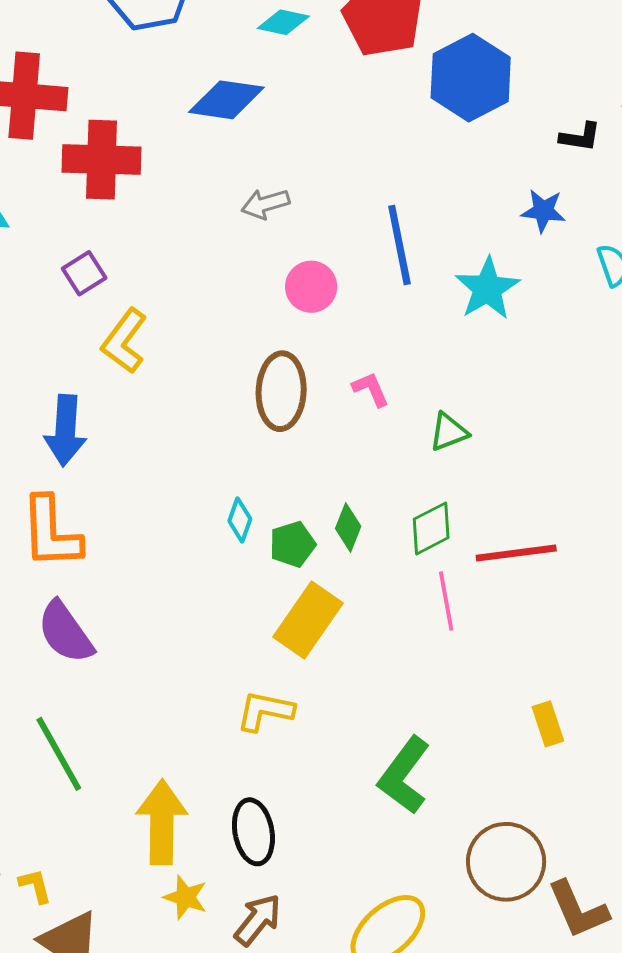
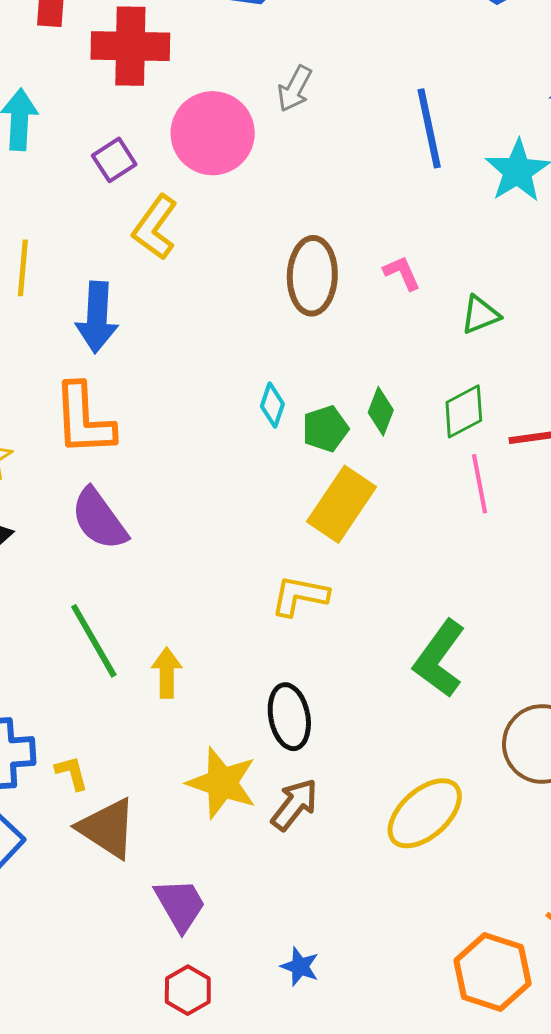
gray arrow: (265, 204) -> (295, 89), turned -45
pink circle: (311, 287) -> (213, 133), moved, size x1.6
yellow arrow: (162, 822) -> (167, 673), moved, size x0.6
yellow star: (185, 897) -> (222, 783), size x1.6

